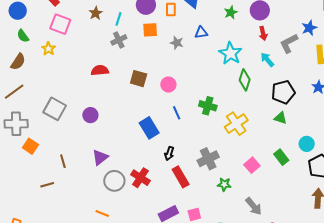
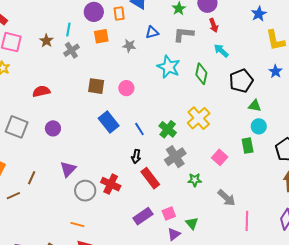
brown star: (96, 13) -> (46, 41), moved
gray L-shape: (289, 43) -> (183, 34), moved, turned 40
cyan star: (230, 53) -> (169, 67), moved
red semicircle: (100, 70) -> (41, 91), moved
green cross: (208, 106) -> (168, 129), moved, turned 30
blue line: (177, 113) -> (139, 129), moved
green triangle: (280, 118) -> (255, 106), moved
blue rectangle: (149, 128) -> (109, 122), moved
cyan circle: (307, 144) -> (259, 126), moved
green rectangle: (281, 157) -> (248, 146), turned 35
brown line: (63, 161) -> (32, 178), turned 48
brown line: (47, 185) -> (13, 196), moved

